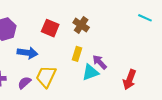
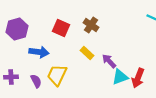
yellow rectangle: (77, 54) -> (87, 53), turned -64
cyan triangle: (90, 72) -> (120, 77), moved
purple semicircle: (24, 83) -> (36, 81), turned 104

